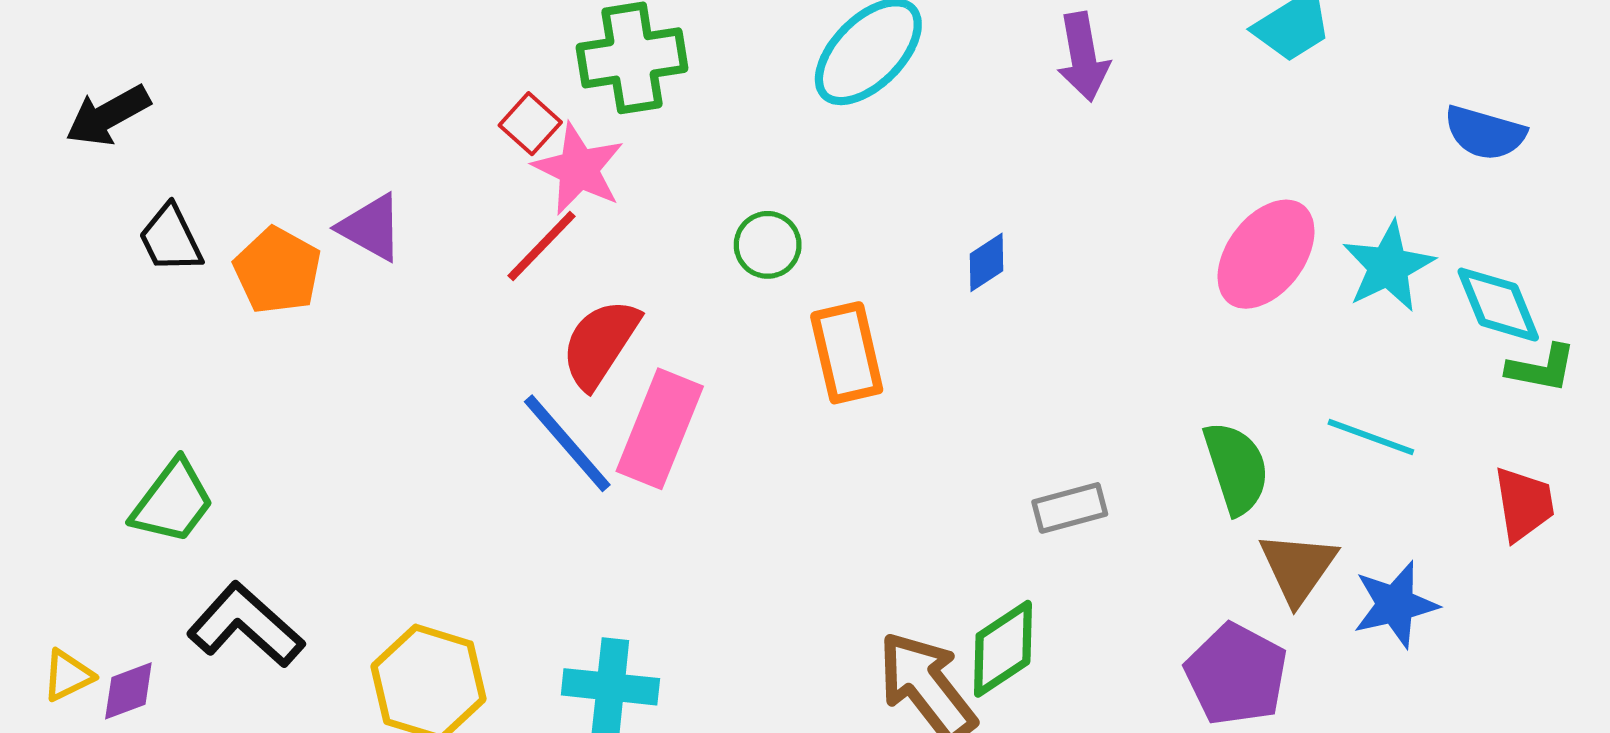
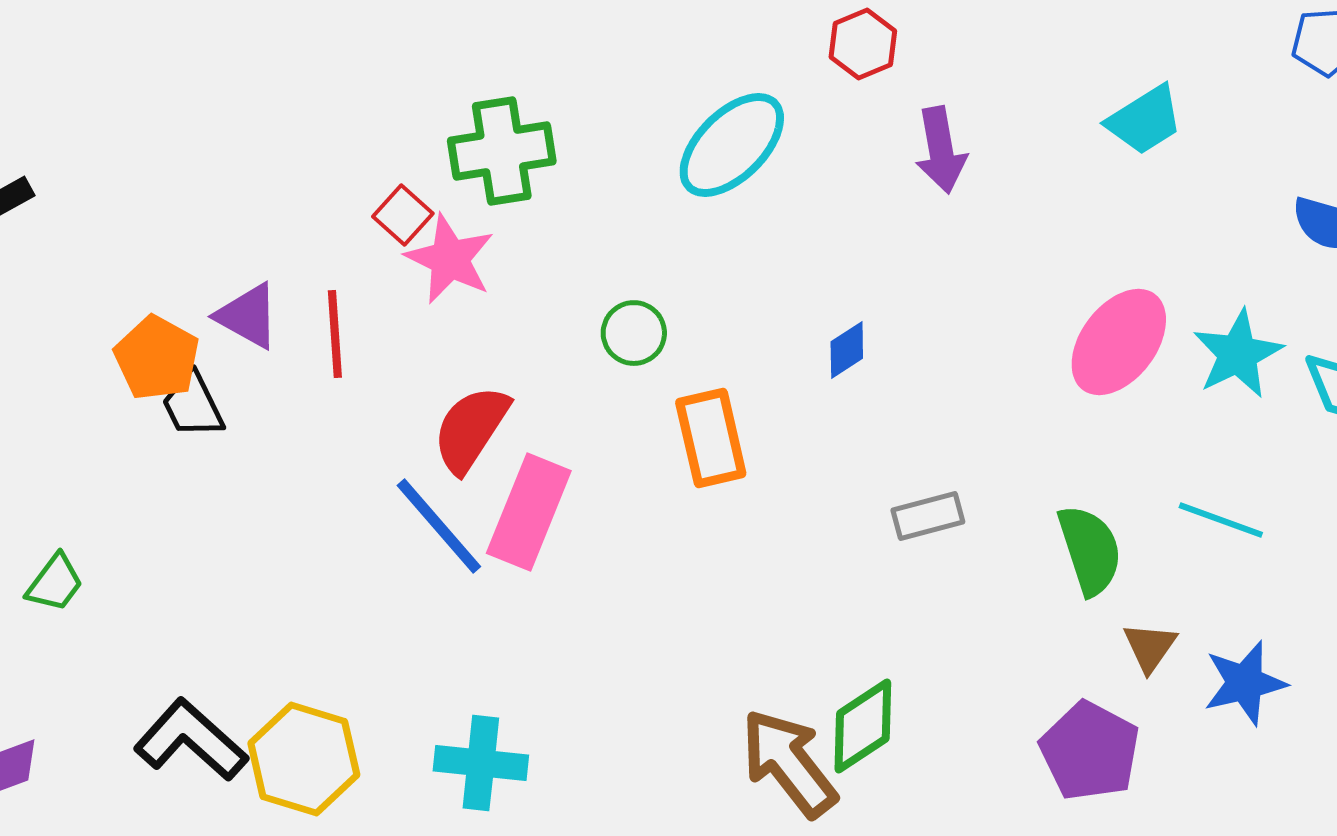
black trapezoid: (171, 239) -> (193, 405), moved
red line: (542, 246) -> (335, 334), moved, turned -48
green trapezoid: (173, 502) -> (55, 583), size x0.7
gray rectangle: (1070, 508) -> (928, 516), moved
brown triangle: (1298, 568) -> (1150, 647), size x0.7
black L-shape: (246, 625) -> (191, 740), moved

